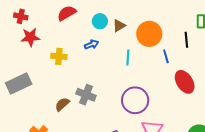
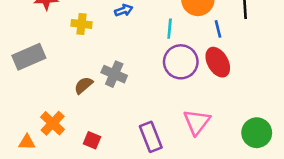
red ellipse: (185, 82) -> (218, 62), moved
purple circle: (135, 100) -> (181, 62), moved

